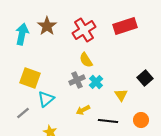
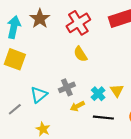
yellow square: (30, 78) -> (15, 59), moved
gray cross: (77, 80) -> (67, 87), moved
cyan cross: (96, 82) -> (98, 94), moved

